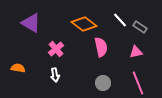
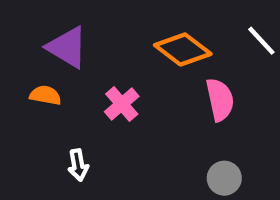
orange semicircle: (18, 68) -> (45, 95), moved
white arrow: (55, 75) -> (78, 165), moved

